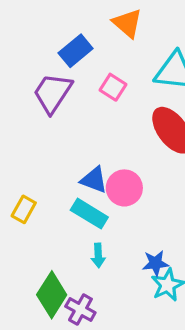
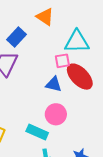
pink square: (113, 87) -> (62, 61), moved, turned -35
blue triangle: (94, 180) -> (54, 84), moved

